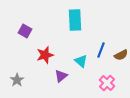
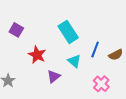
cyan rectangle: (75, 20) -> (68, 32), moved, turned -30
red star: (45, 55) -> (37, 55), turned -30

